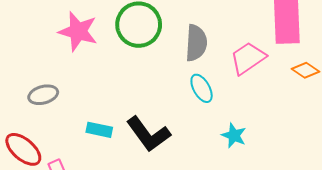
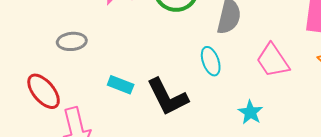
pink trapezoid: (248, 58) -> (273, 60), moved, turned -99
cyan ellipse: (202, 88) -> (211, 61), moved

